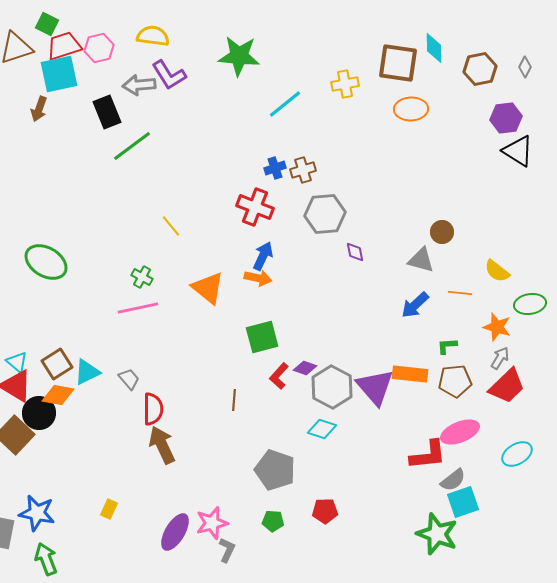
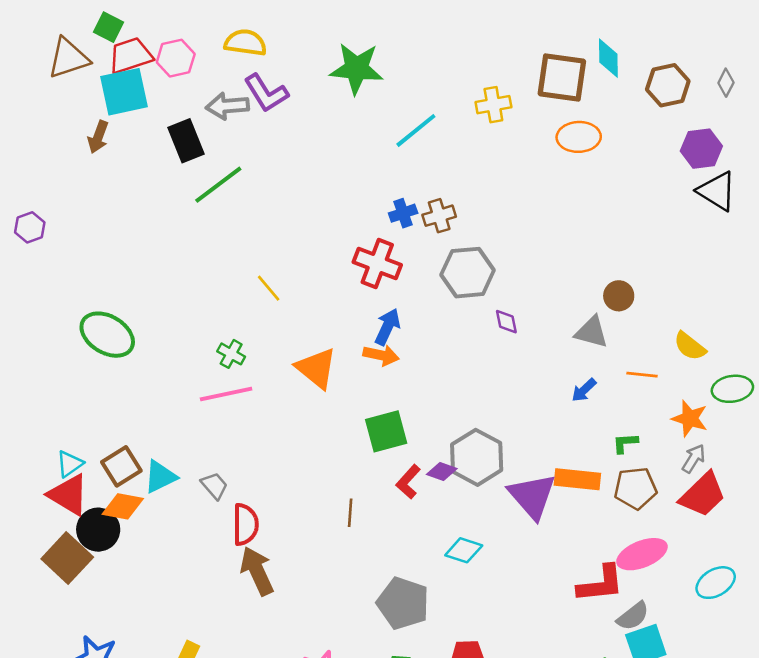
blue arrow: (415, 305) -> (584, 390), size x0.7
cyan triangle: (17, 362) -> (70, 464), turned 45
gray hexagon: (332, 387) -> (477, 457), moved

